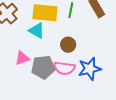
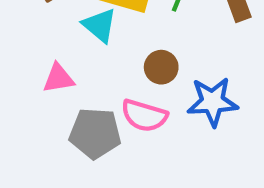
gray pentagon: (43, 67) -> (95, 133), moved
blue star: (90, 69) -> (213, 102), moved

